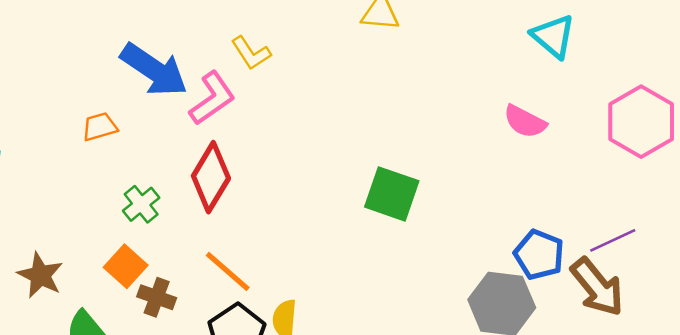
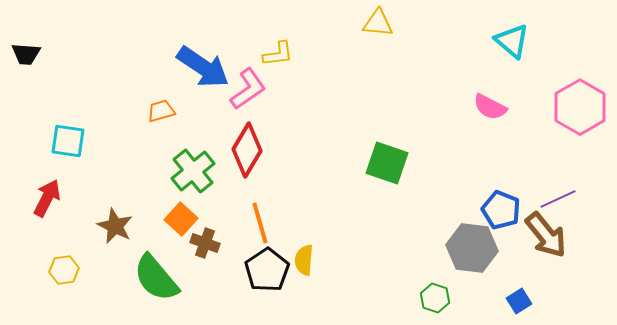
yellow L-shape: (251, 53) -> (278, 54), turned -64
green cross: (141, 204) -> (193, 171), size x1.5
orange line: (228, 271) -> (260, 223), turned 33

